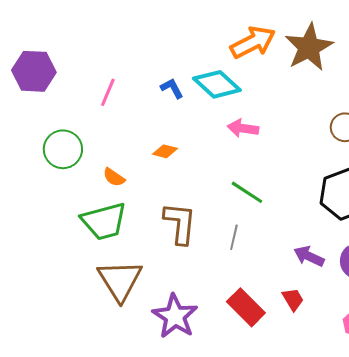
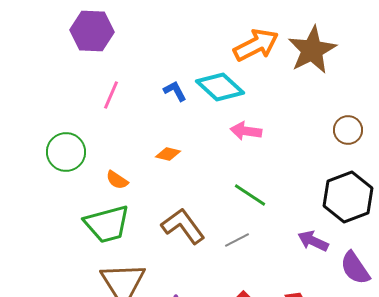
purple hexagon: (34, 71) -> (92, 31), moved
brown L-shape: (180, 223) -> (183, 226), turned -42
gray line: (234, 237) -> (237, 240), turned 50
purple arrow: (309, 256) -> (313, 241), moved

